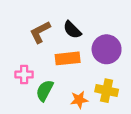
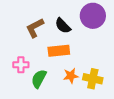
purple circle: (107, 49) -> (93, 16), moved
orange star: (79, 100) -> (71, 76), moved

